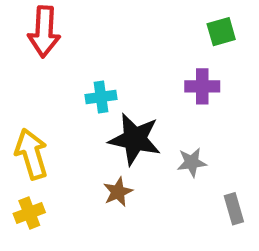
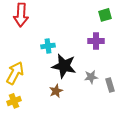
yellow arrow: (31, 154) -> (15, 73), turned 45
gray rectangle: (234, 209) -> (110, 85), moved

